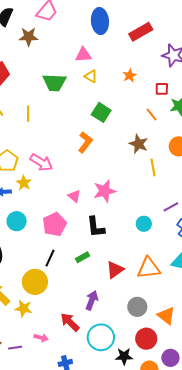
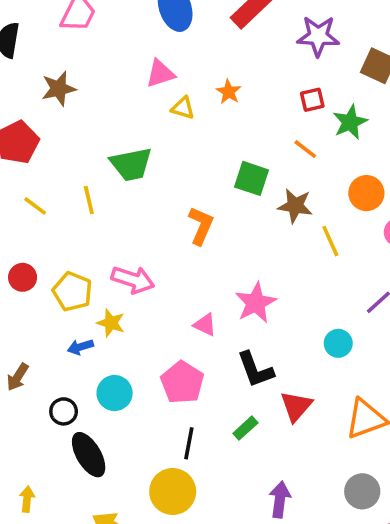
brown star: (28, 37) -> (59, 89), moved
orange star: (130, 76) -> (229, 92), moved
green trapezoid: (54, 82) -> (131, 164), moved
green square: (101, 112) -> (252, 178), moved
red triangle: (115, 270) -> (296, 406), moved

